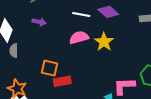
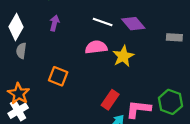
purple arrow: (39, 22) -> (54, 23), turned -96
red rectangle: (62, 81) -> (110, 100), moved, turned -54

